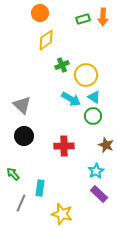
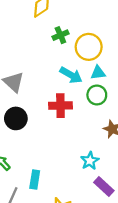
cyan triangle: (94, 97) -> (98, 73), turned -40
red cross: (64, 146) -> (60, 106), moved
cyan star: (96, 171) -> (90, 161), moved

